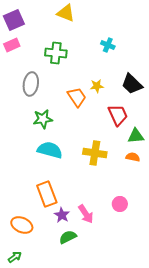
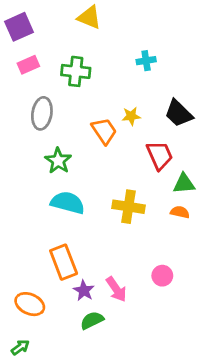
pink rectangle: (12, 45) -> (28, 65), moved
cyan cross: (108, 45) -> (146, 61), turned -32
green star: (43, 119) -> (58, 161), turned -30

